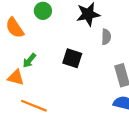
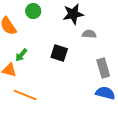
gray semicircle: (106, 37) -> (89, 34), turned -88

